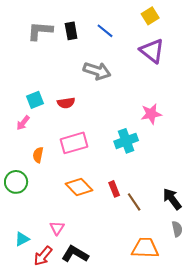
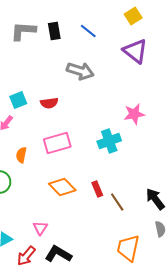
orange trapezoid: (145, 248) -> (128, 248), turned -80

